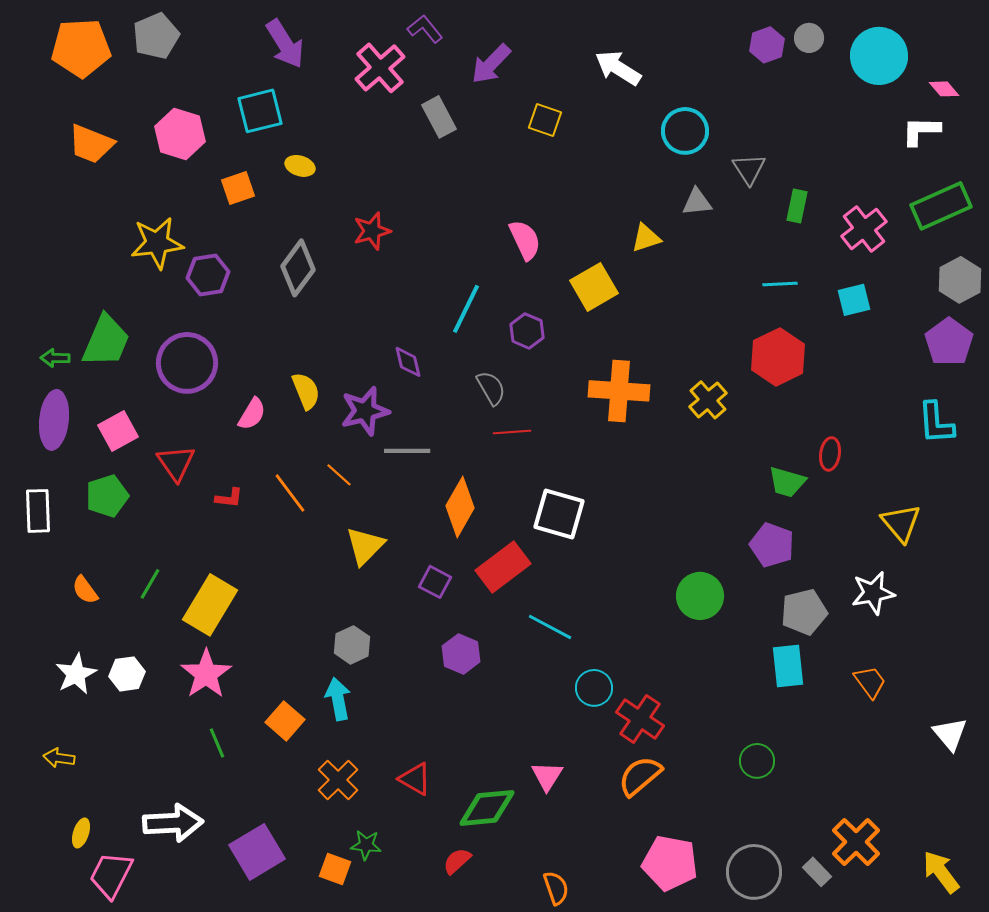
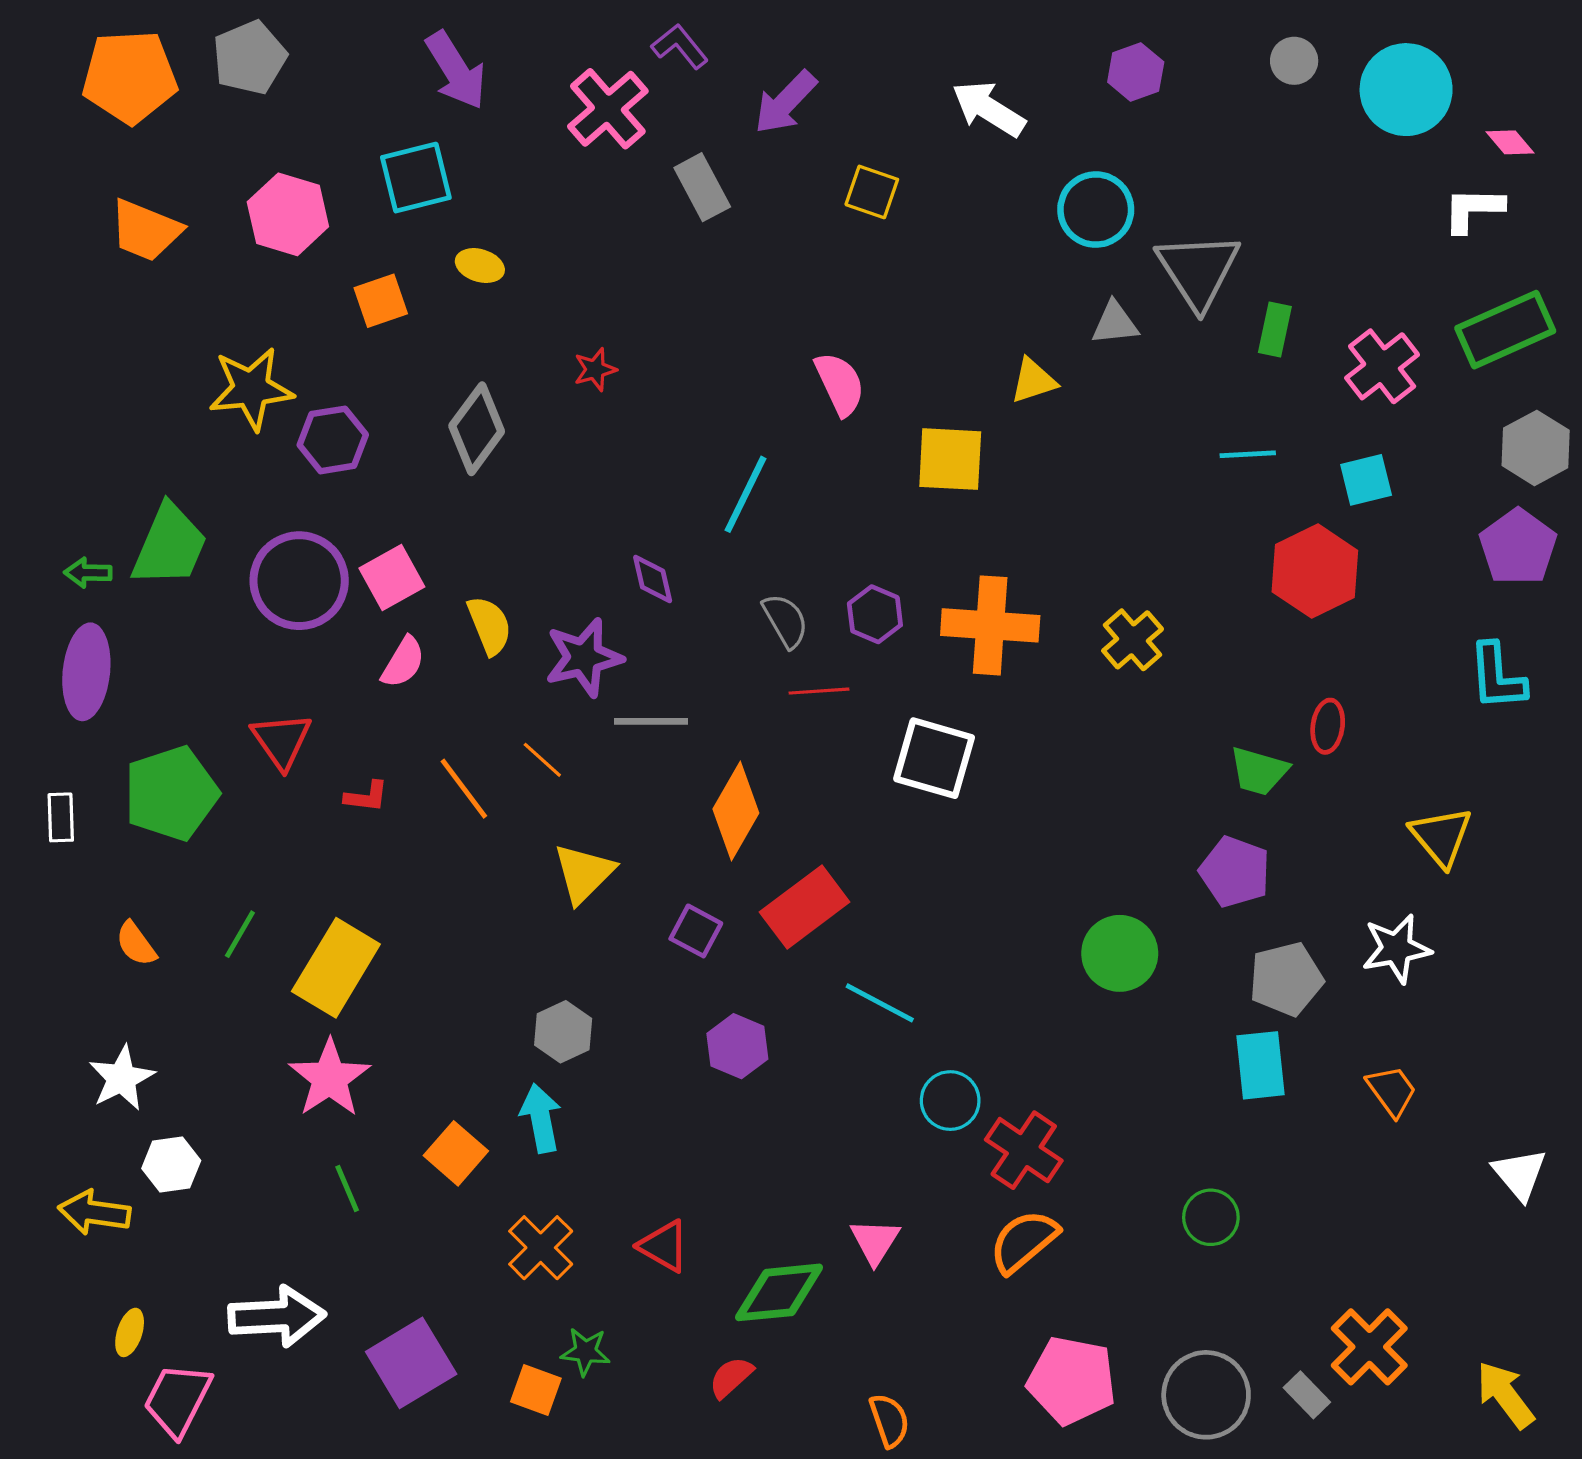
purple hexagon: (767, 45) -> (1136, 72), moved
gray triangle: (749, 169) -> (1198, 270), size x1.6
red star: (372, 231) -> (595, 370), size x0.7
yellow square: (594, 287) -> (950, 459), turned 33
purple hexagon: (527, 331) -> (875, 614), moved
red hexagon: (778, 357) -> (1315, 571), moved
pink square: (118, 431) -> (392, 577), moved
green pentagon: (107, 496) -> (171, 793), size x1.4
white rectangle: (38, 511) -> (61, 817), size x0.7
white square: (559, 514) -> (934, 758), moved
white hexagon: (127, 674) -> (171, 1165), moved
yellow arrow: (59, 758) -> (94, 1212), size x1.4

